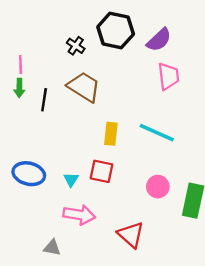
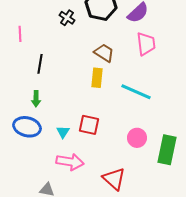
brown trapezoid: (84, 87) -> (104, 53), moved, size x0.7
green arrow: (19, 88) -> (36, 99), moved
yellow rectangle: (111, 134) -> (97, 78), moved

